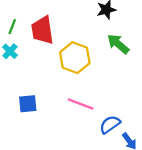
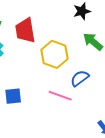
blue semicircle: (110, 124) -> (80, 78), moved

